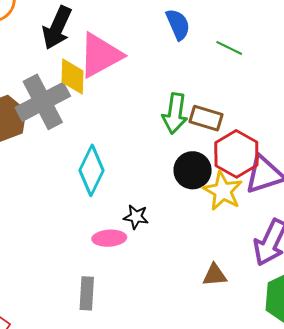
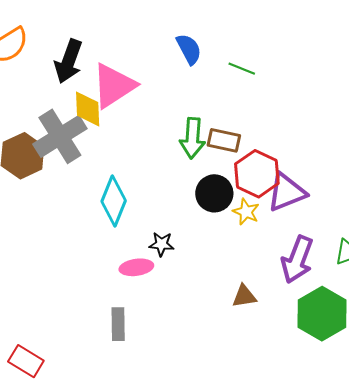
yellow star: (223, 191) -> (246, 212), size x0.7

